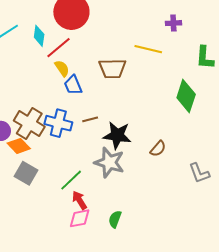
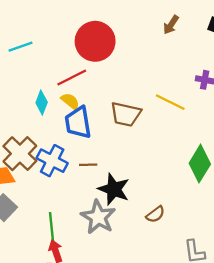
cyan diamond: (39, 36) -> (42, 103), moved
yellow semicircle: (62, 68) -> (70, 101), turned -30
blue trapezoid: (73, 85) -> (78, 123), size x1.4
green line: (71, 180) -> (52, 227), turned -65

